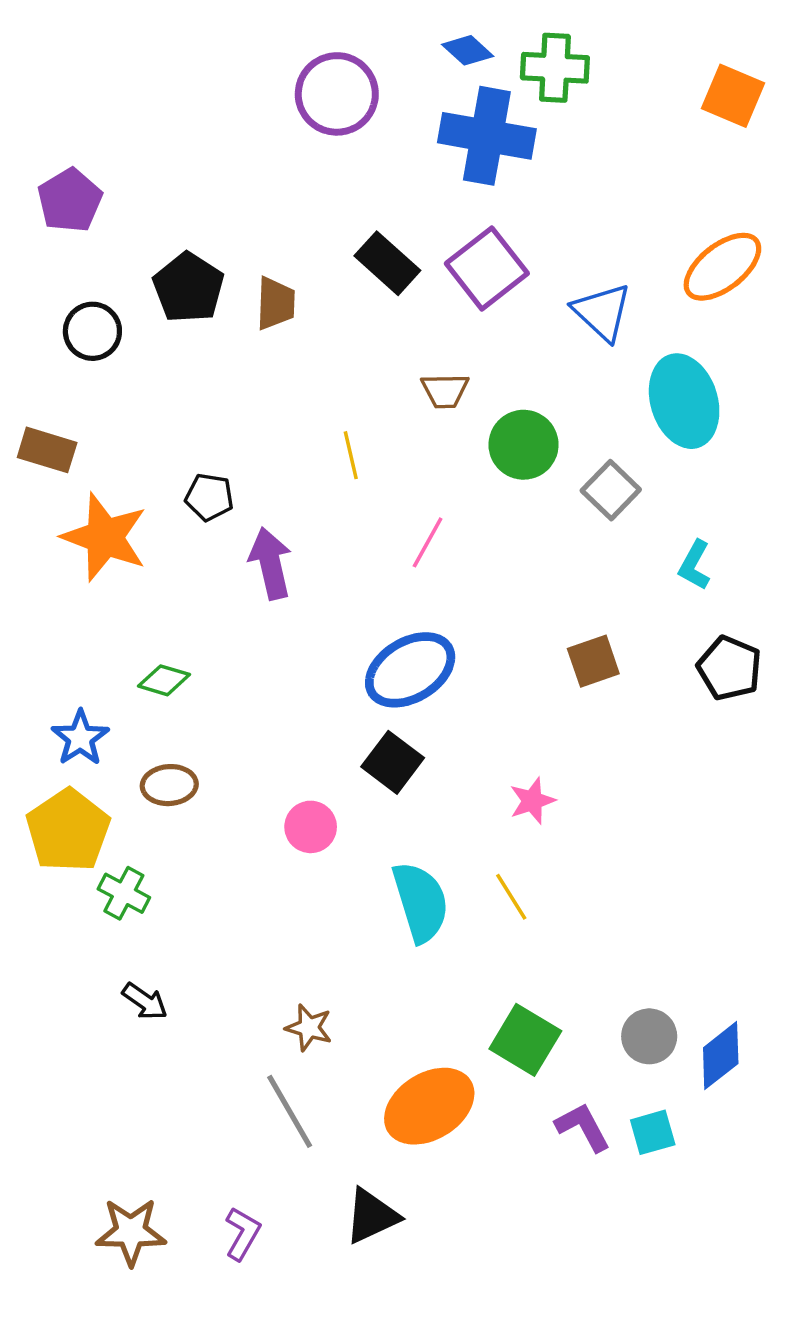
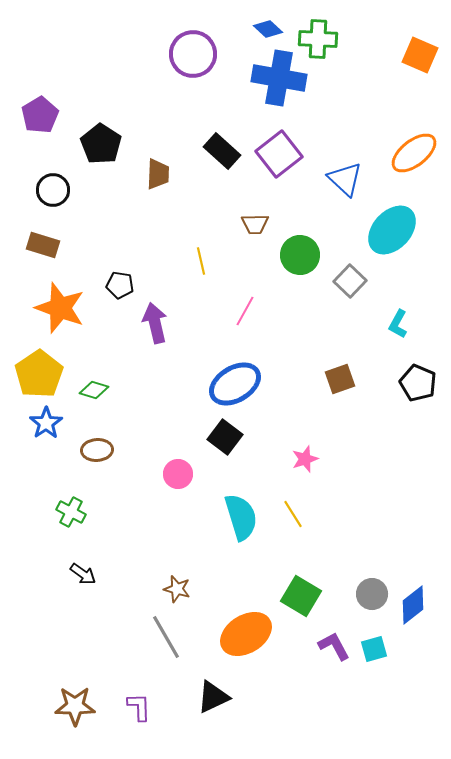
black pentagon: (188, 288) -> (101, 144), moved
cyan ellipse: (684, 401) -> (392, 230), turned 60
brown rectangle: (47, 450) -> (43, 245), moved
yellow pentagon: (68, 830) -> (39, 374), moved
purple L-shape: (243, 1234) -> (139, 707), turned -32

